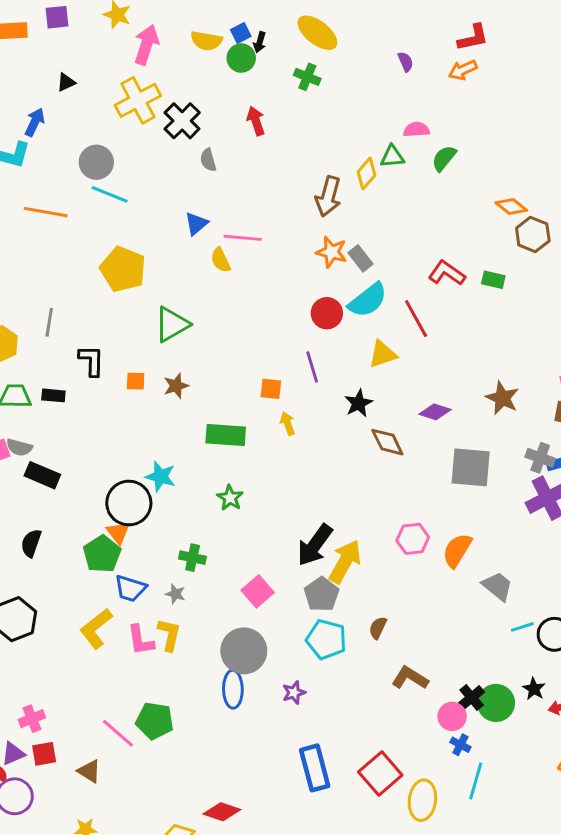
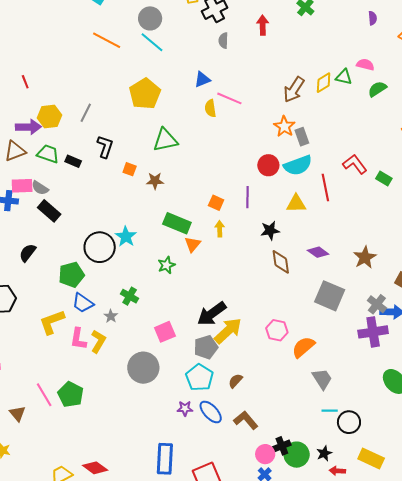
orange triangle: (118, 533) -> (193, 244), moved
blue ellipse: (233, 689) -> (211, 412), moved, turned -60
purple star: (294, 693) -> (185, 408), moved

